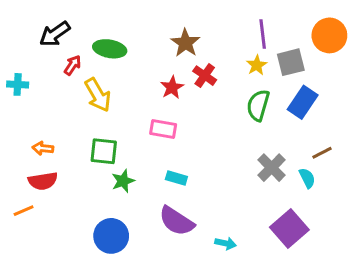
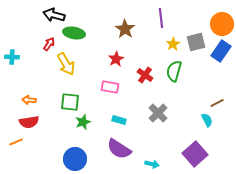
black arrow: (55, 34) -> (54, 15), moved, turned 50
purple line: (263, 34) -> (161, 18), moved
red cross: (205, 76) -> (145, 75), moved
blue rectangle: (303, 102) -> (221, 51), moved
gray cross: (272, 168) -> (158, 113), moved

